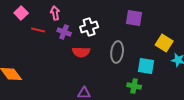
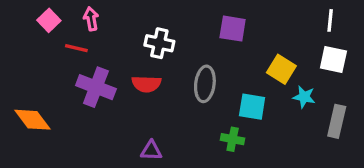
pink arrow: (55, 13) -> (91, 19), moved
white cross: (89, 27) -> (159, 43), turned 30
purple cross: (64, 32) -> (96, 87), moved, size x1.6

